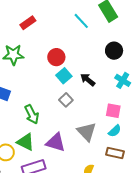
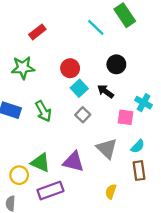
black circle: (114, 51) -> (116, 64), moved
cyan cross: (123, 80) -> (144, 103), moved
pink square: (113, 111) -> (125, 117), moved
green arrow: (32, 114) -> (43, 111), moved
brown rectangle: (115, 153) -> (139, 171), turned 72

